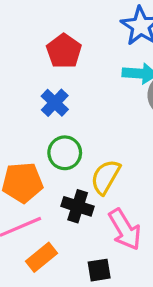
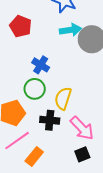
blue cross: (55, 103) -> (41, 65), moved
black square: (99, 270) -> (82, 154), moved

